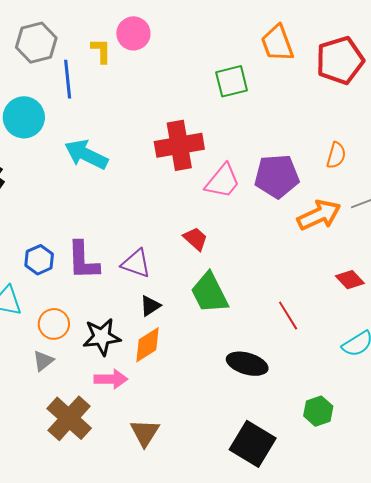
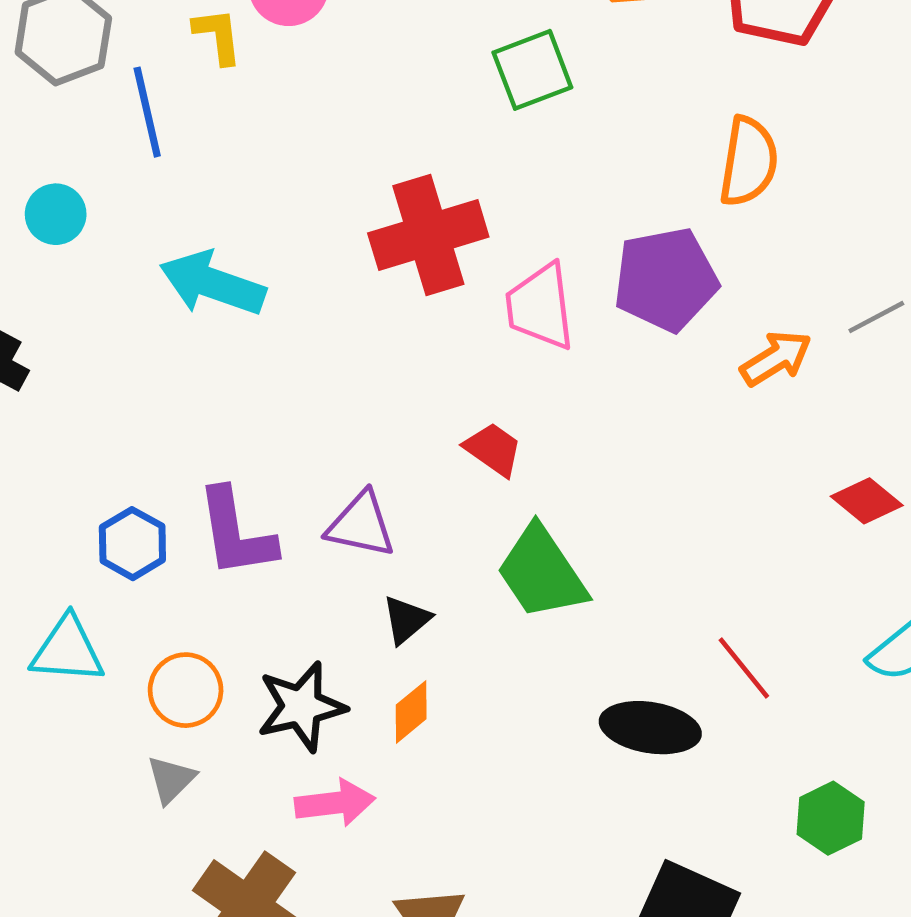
cyan circle: (24, 117) -> (56, 214), size x0.6
orange semicircle: (336, 155) -> (749, 162), moved, size x1.4
pink trapezoid: (223, 181) -> (540, 307), turned 141
orange arrow: (319, 215) -> (776, 358), size x0.7
red line: (288, 315) -> (744, 668), moved
orange diamond: (147, 345) -> (411, 712), size x0.7

